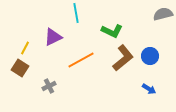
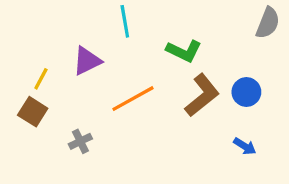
gray semicircle: (163, 14) -> (268, 23), turned 126

